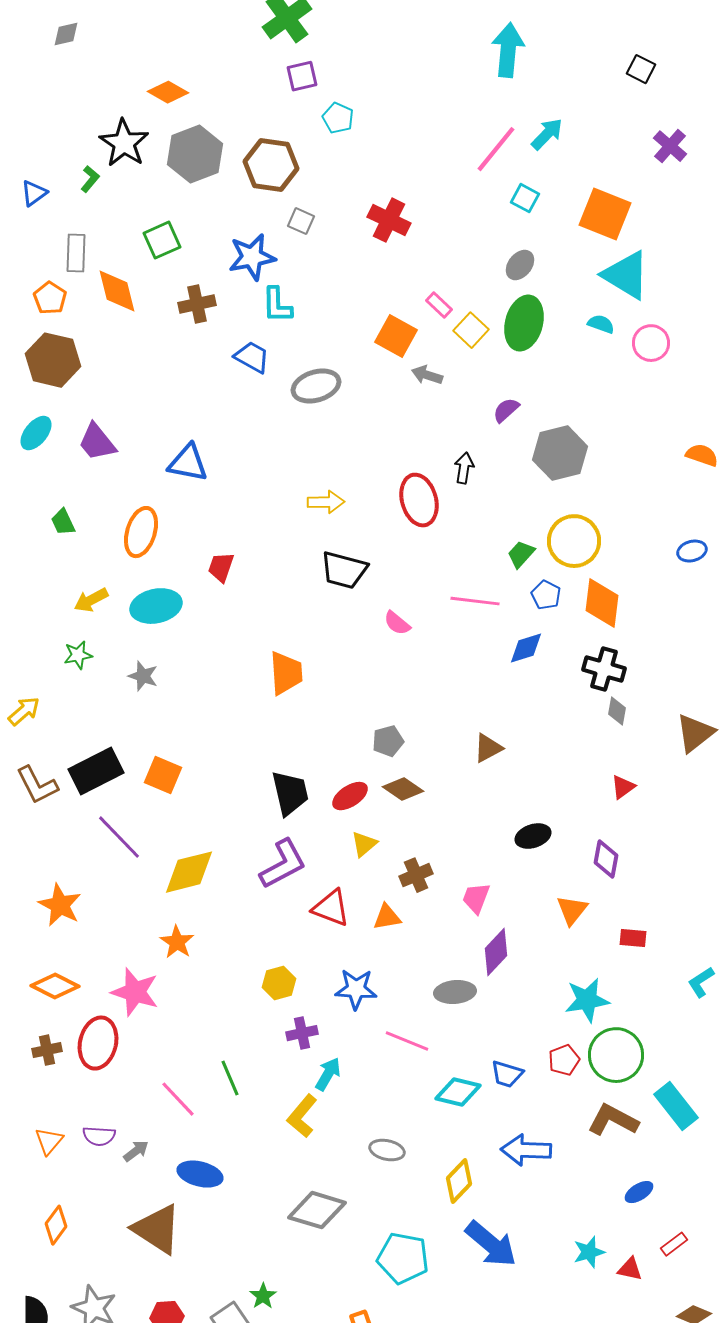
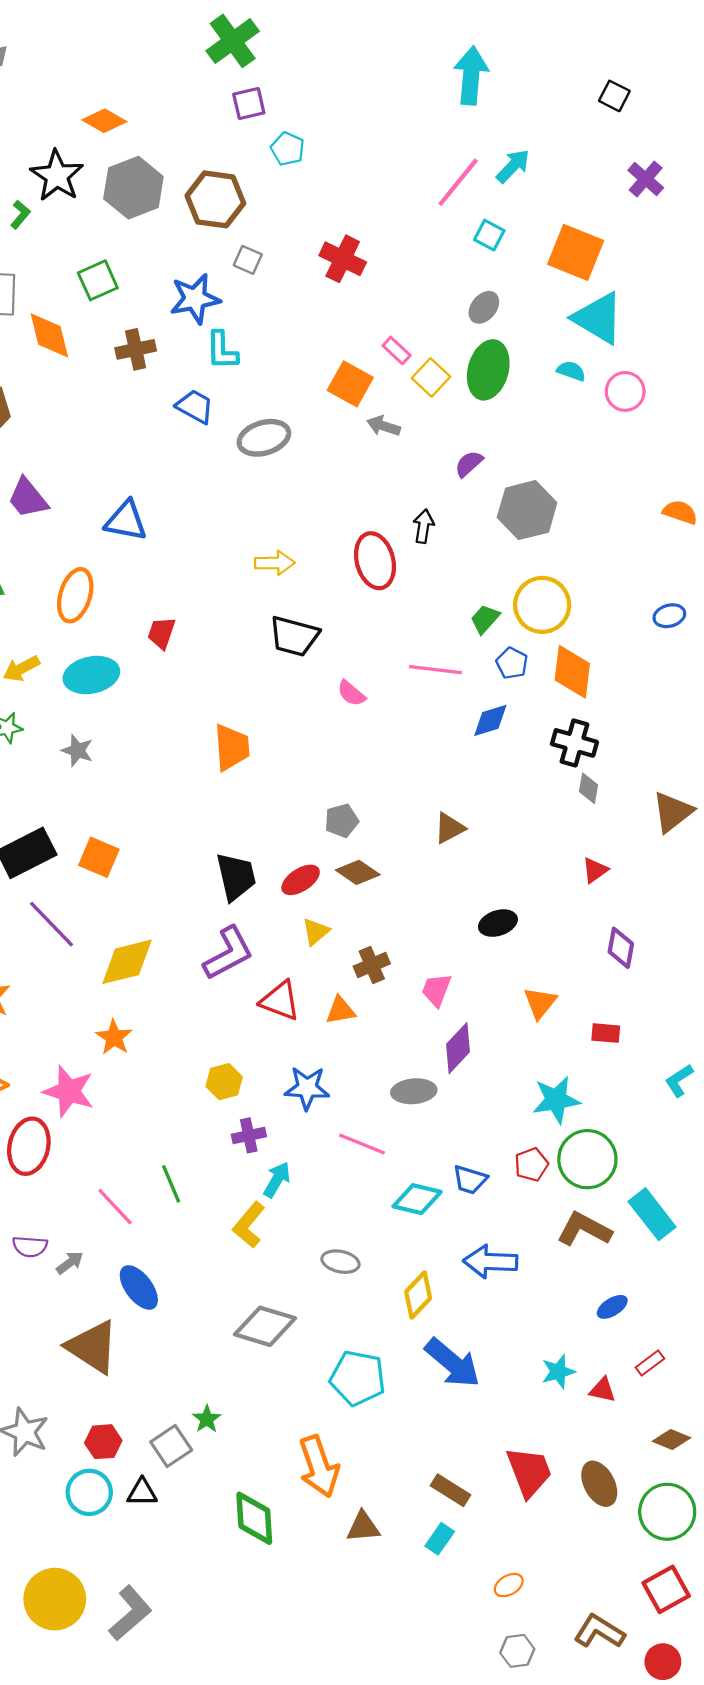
purple diamond: (606, 859) -> (621, 948), moved
blue ellipse: (200, 1174) -> (139, 1287), turned 39

